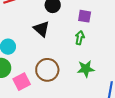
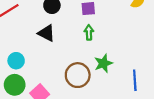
brown circle: (47, 70) -> (78, 75), moved

